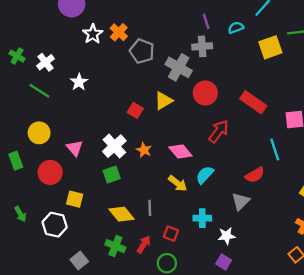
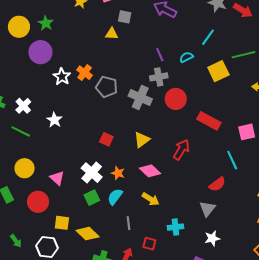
red circle: (205, 93) -> (176, 99), moved
yellow triangle: (163, 101) -> (142, 140), moved
cyan semicircle: (205, 175) -> (115, 197), moved
yellow diamond: (121, 214) -> (88, 234), moved
white star: (227, 236) -> (212, 238), moved

